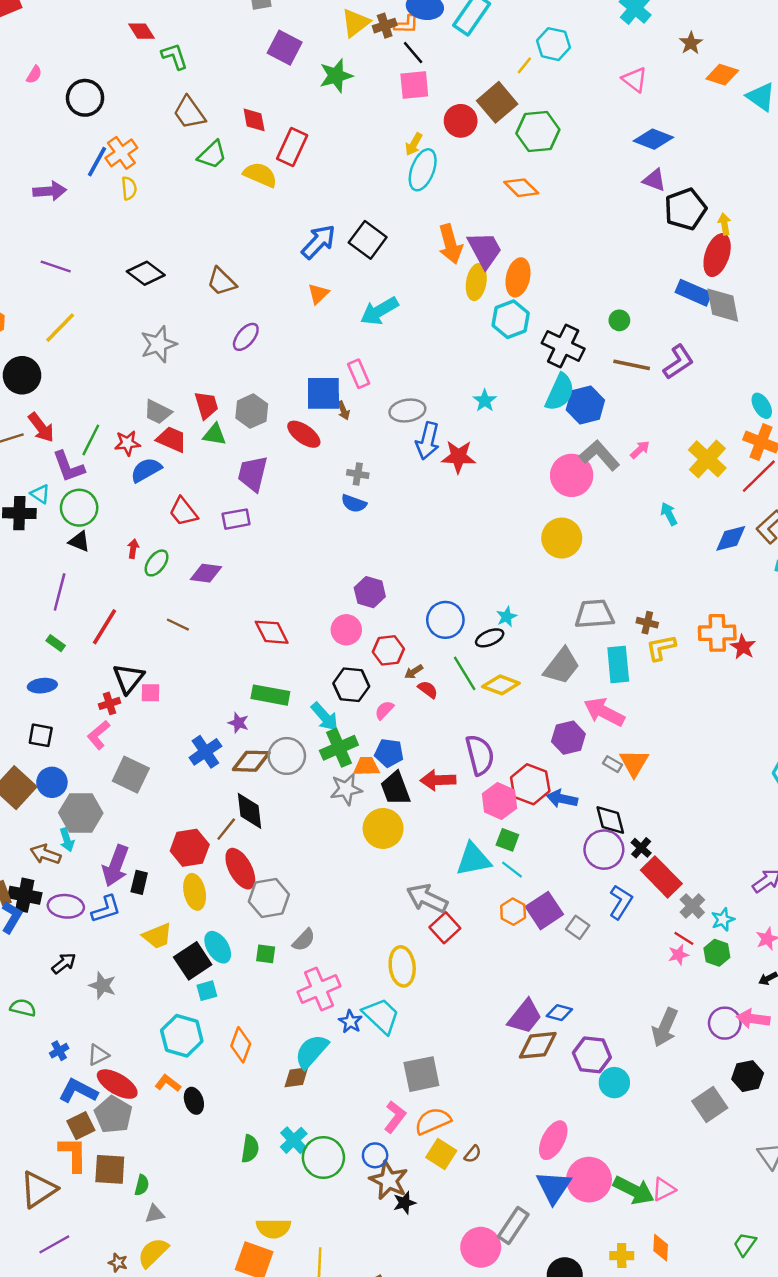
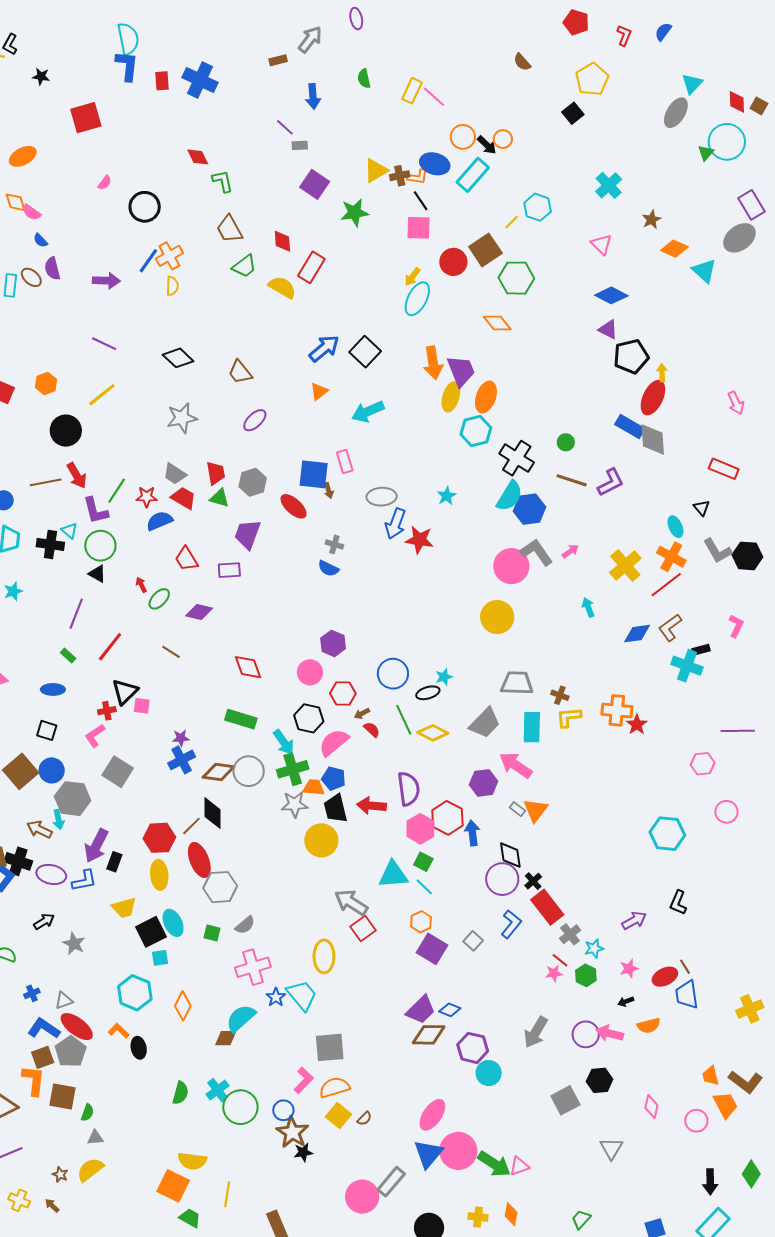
red arrow: (133, 549) -> (141, 585), turned -42
pink semicircle: (384, 710) -> (334, 742), size x1.8
purple star: (238, 723) -> (181, 738), moved, turned -30
blue arrow: (562, 799) -> (472, 833), turned 65
purple square: (544, 911) -> (432, 949), moved, turned -32

